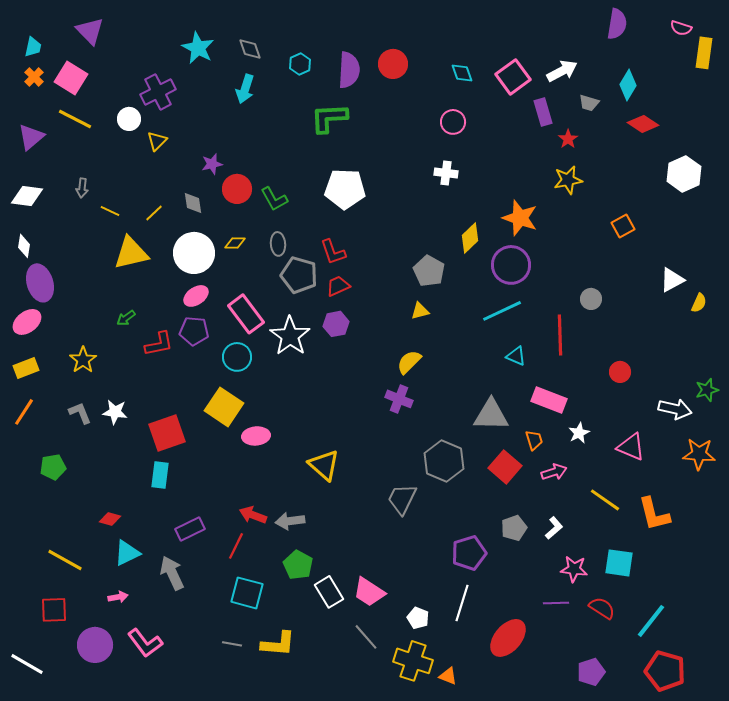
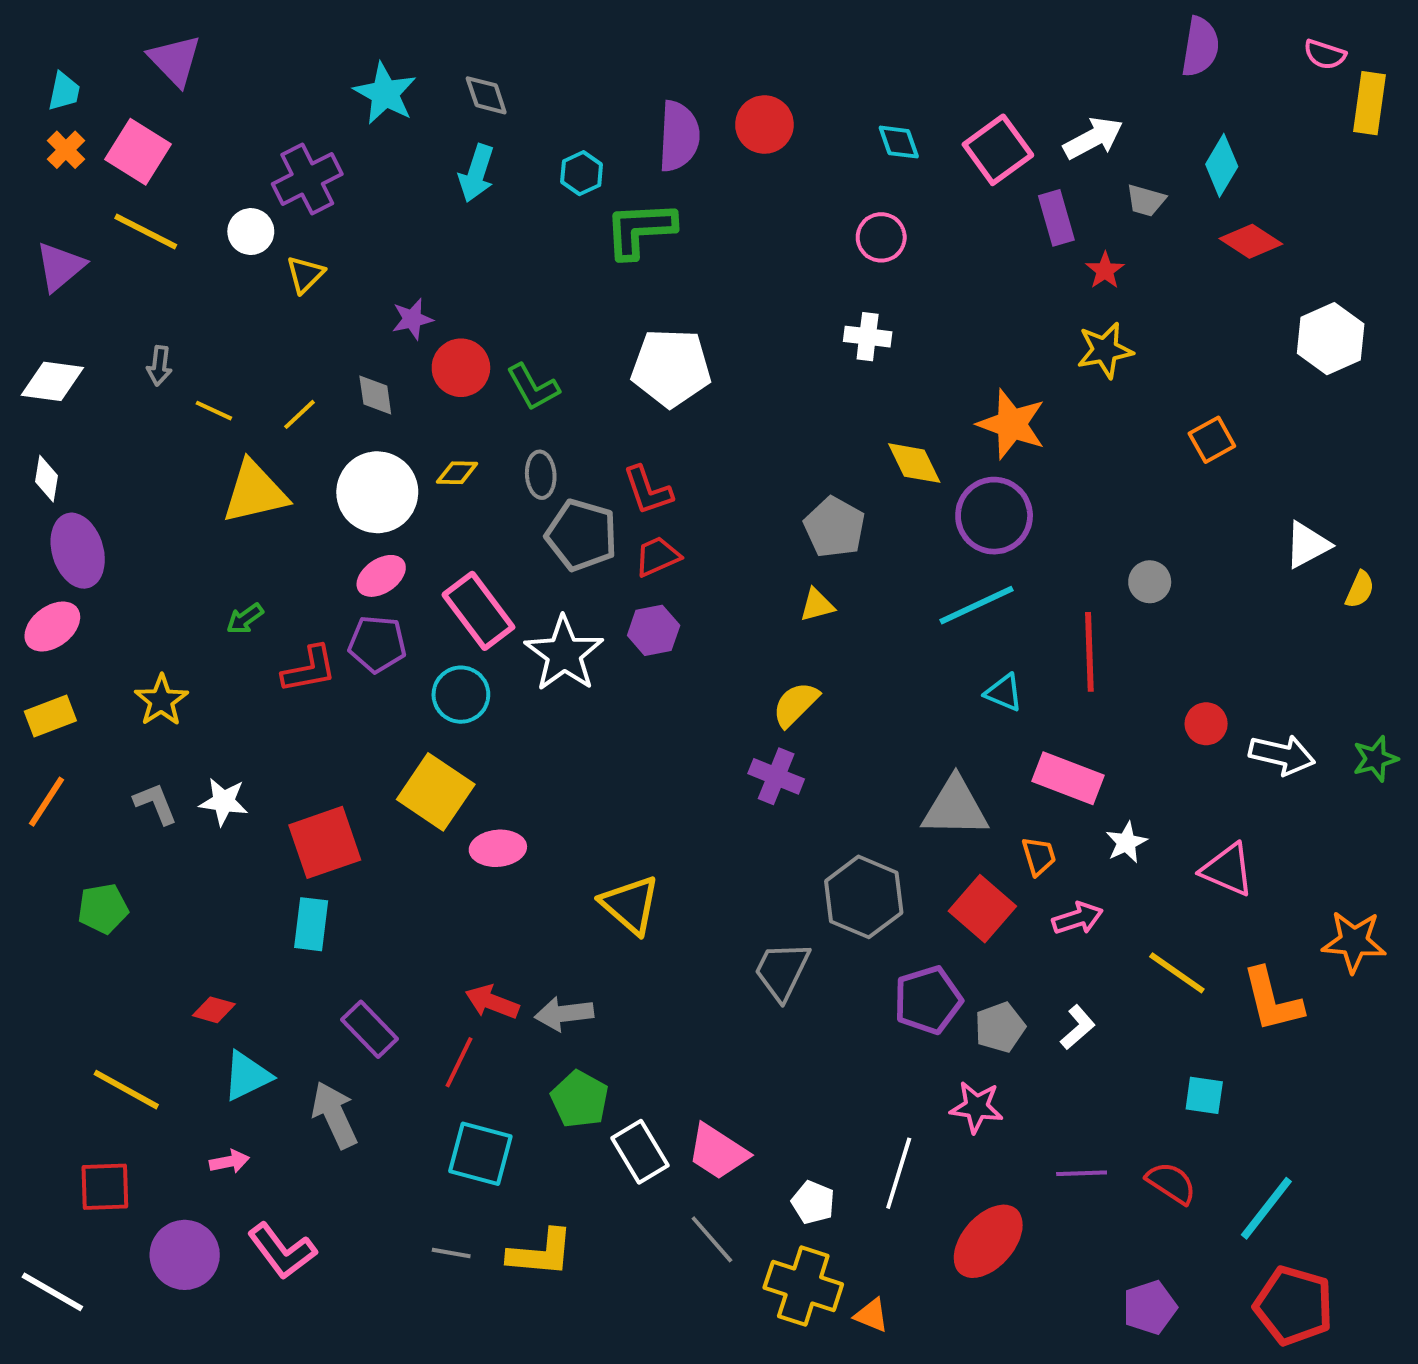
cyan hexagon: (300, 64) -> (582, 173), moved
yellow diamond: (470, 238) -> (914, 463), turned -72
white arrow: (675, 409) -> (1282, 755), moved
orange star: (699, 454) -> (1354, 942), moved
purple rectangle: (190, 529) -> (369, 1029), turned 72
purple pentagon: (469, 553) -> (928, 1000), moved
cyan square: (619, 563) -> (1204, 1095), size x0.7
pink star: (574, 569) -> (977, 1107), moved

